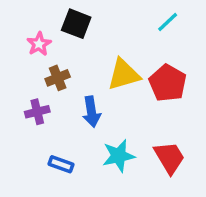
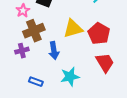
brown cross: (58, 78) -> (34, 31), size x1.5
red trapezoid: (169, 157) -> (105, 63), moved

